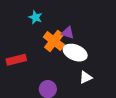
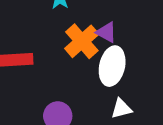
white ellipse: (75, 53) -> (112, 66), turned 70

